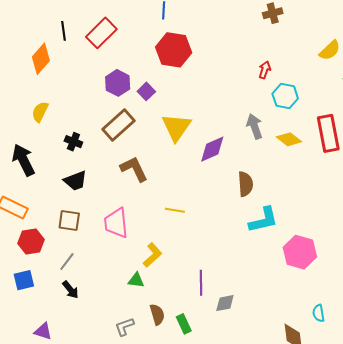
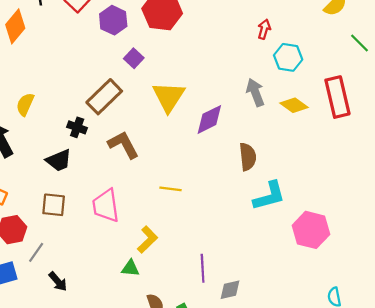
purple hexagon: (118, 83) -> (113, 20), moved
yellow semicircle: (40, 112) -> (25, 104), moved
black cross: (73, 142) -> (77, 127), moved
gray line: (67, 261) -> (36, 252), moved

